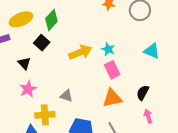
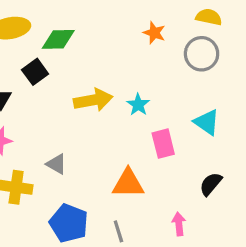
green diamond: (51, 20) -> (58, 39), turned 35
pink rectangle: (112, 70) -> (163, 144), moved
black semicircle: (143, 93) -> (211, 184), moved

